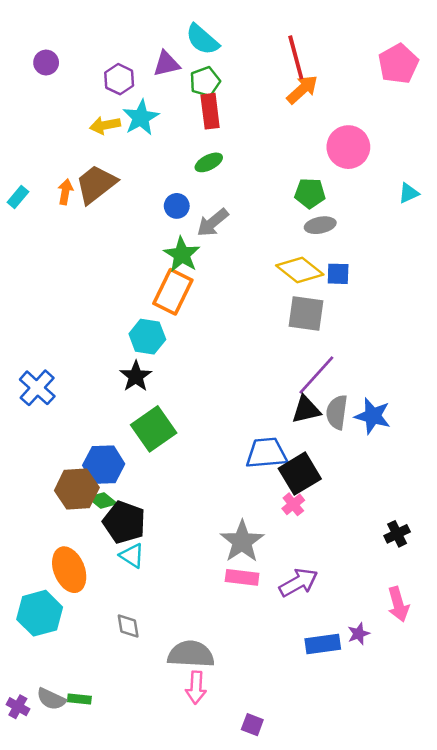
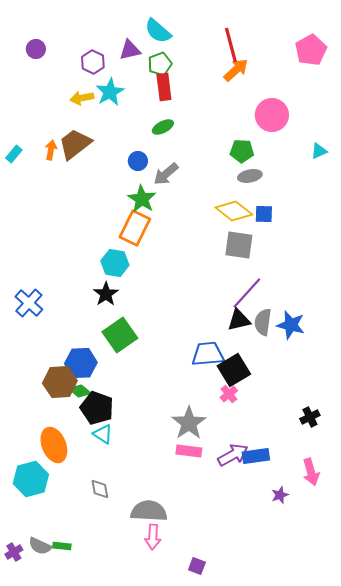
blue rectangle: (323, 644) -> (256, 456), moved
purple cross: (18, 707) -> (14, 552), turned 30

